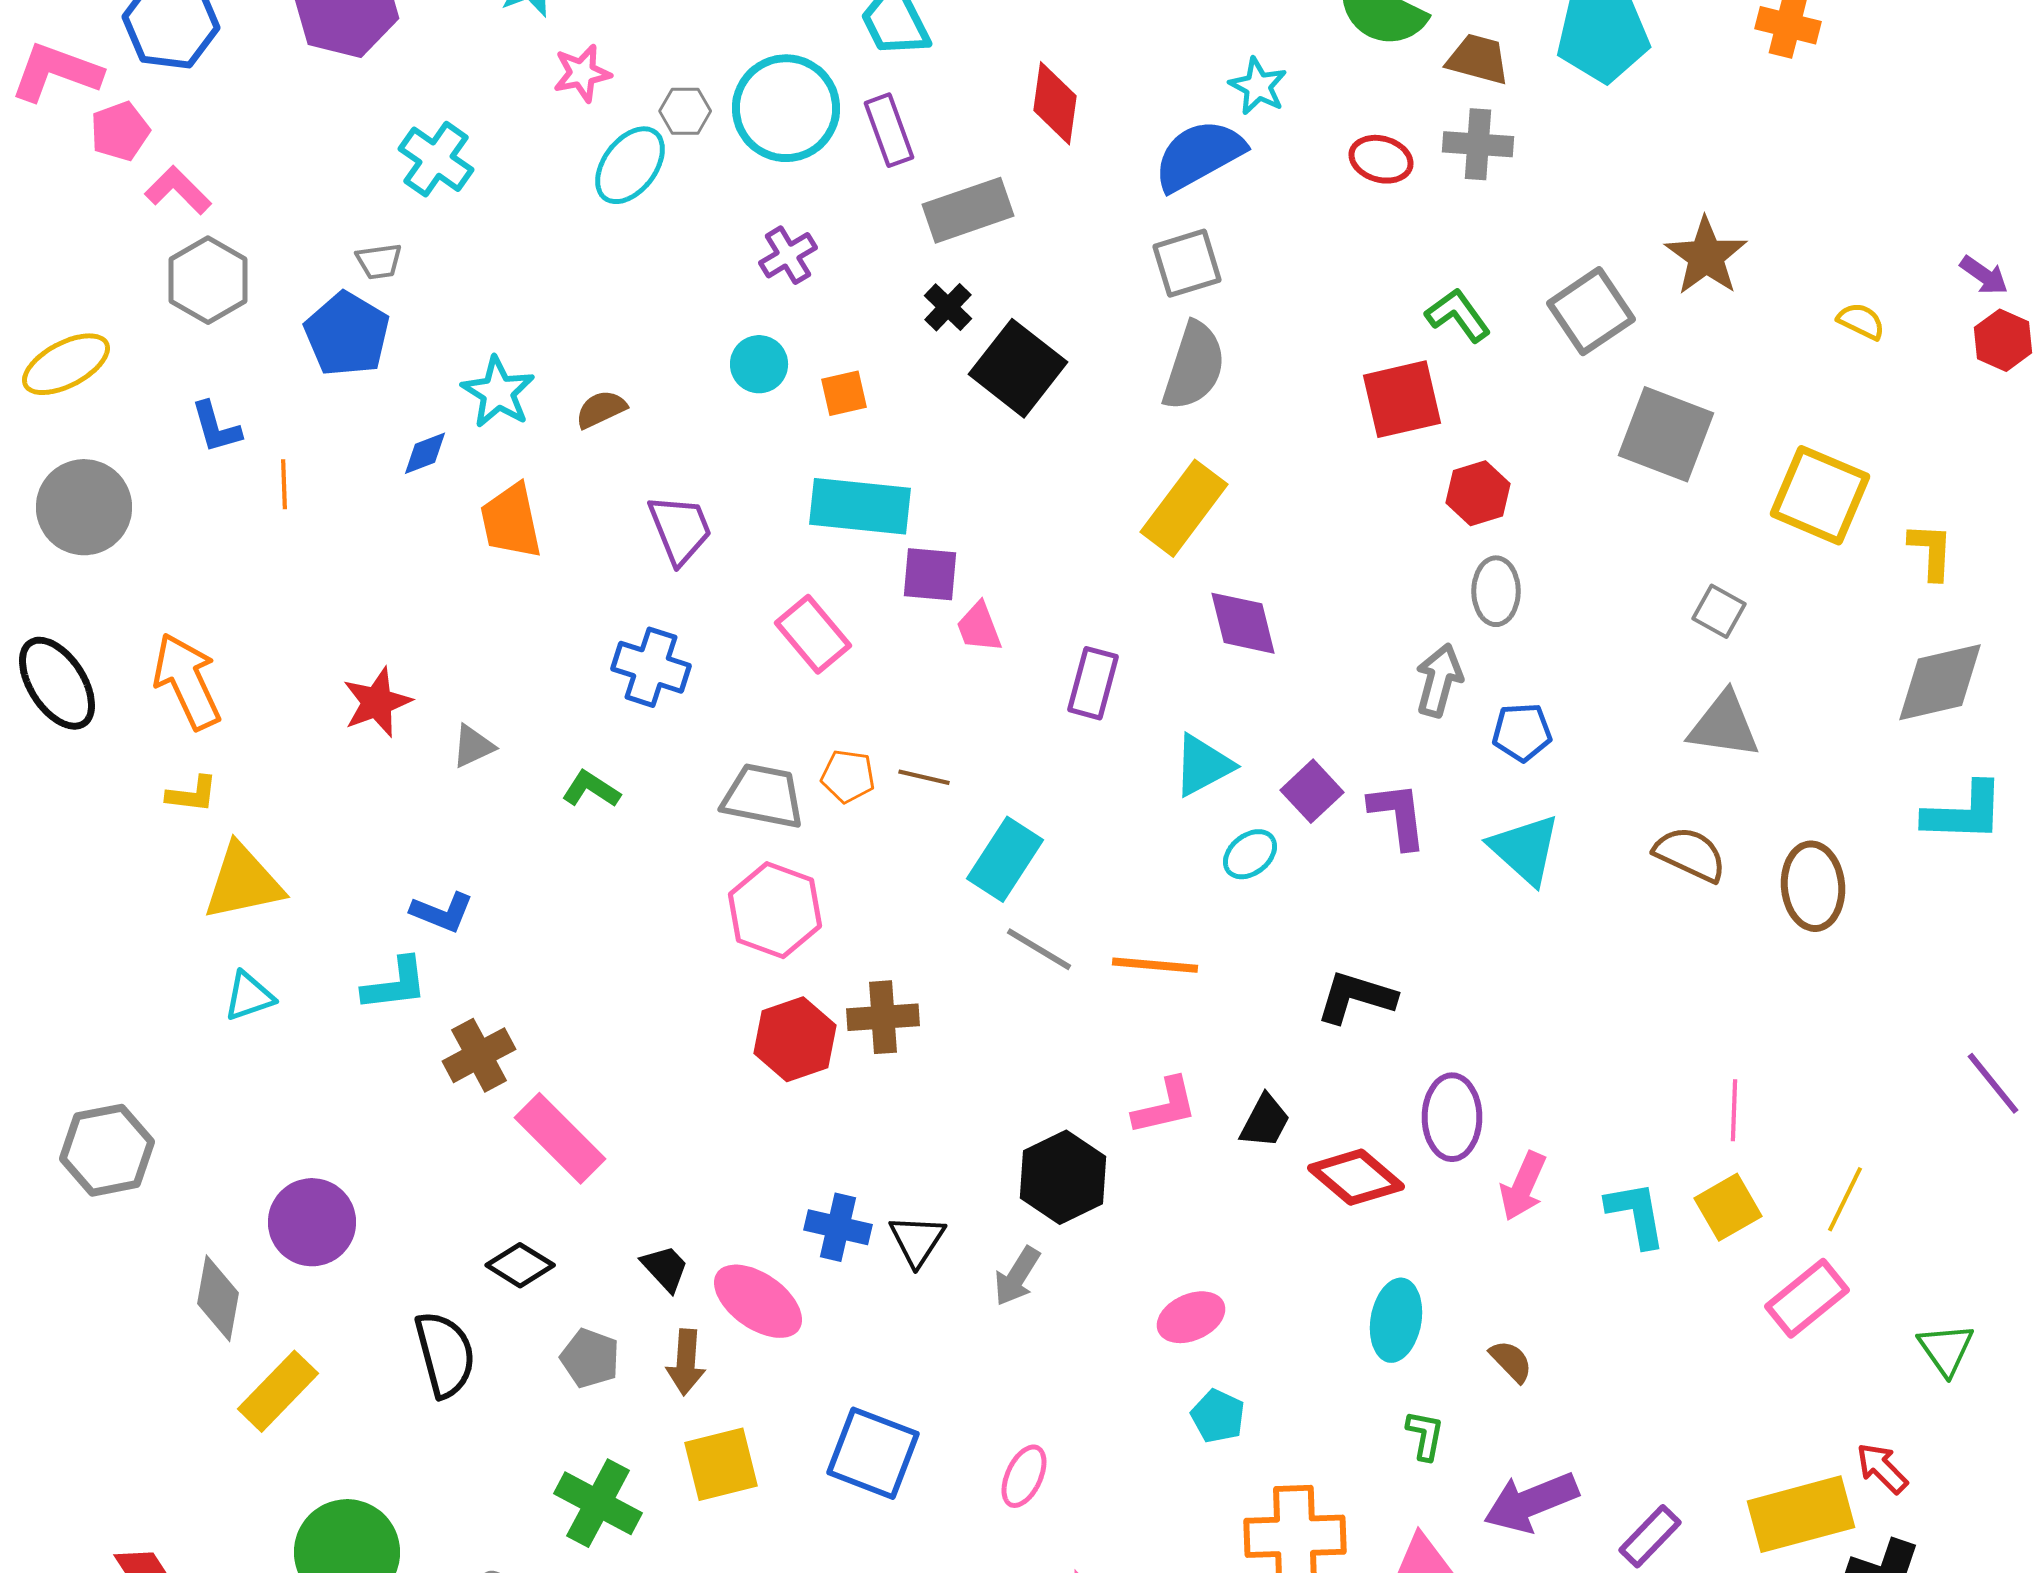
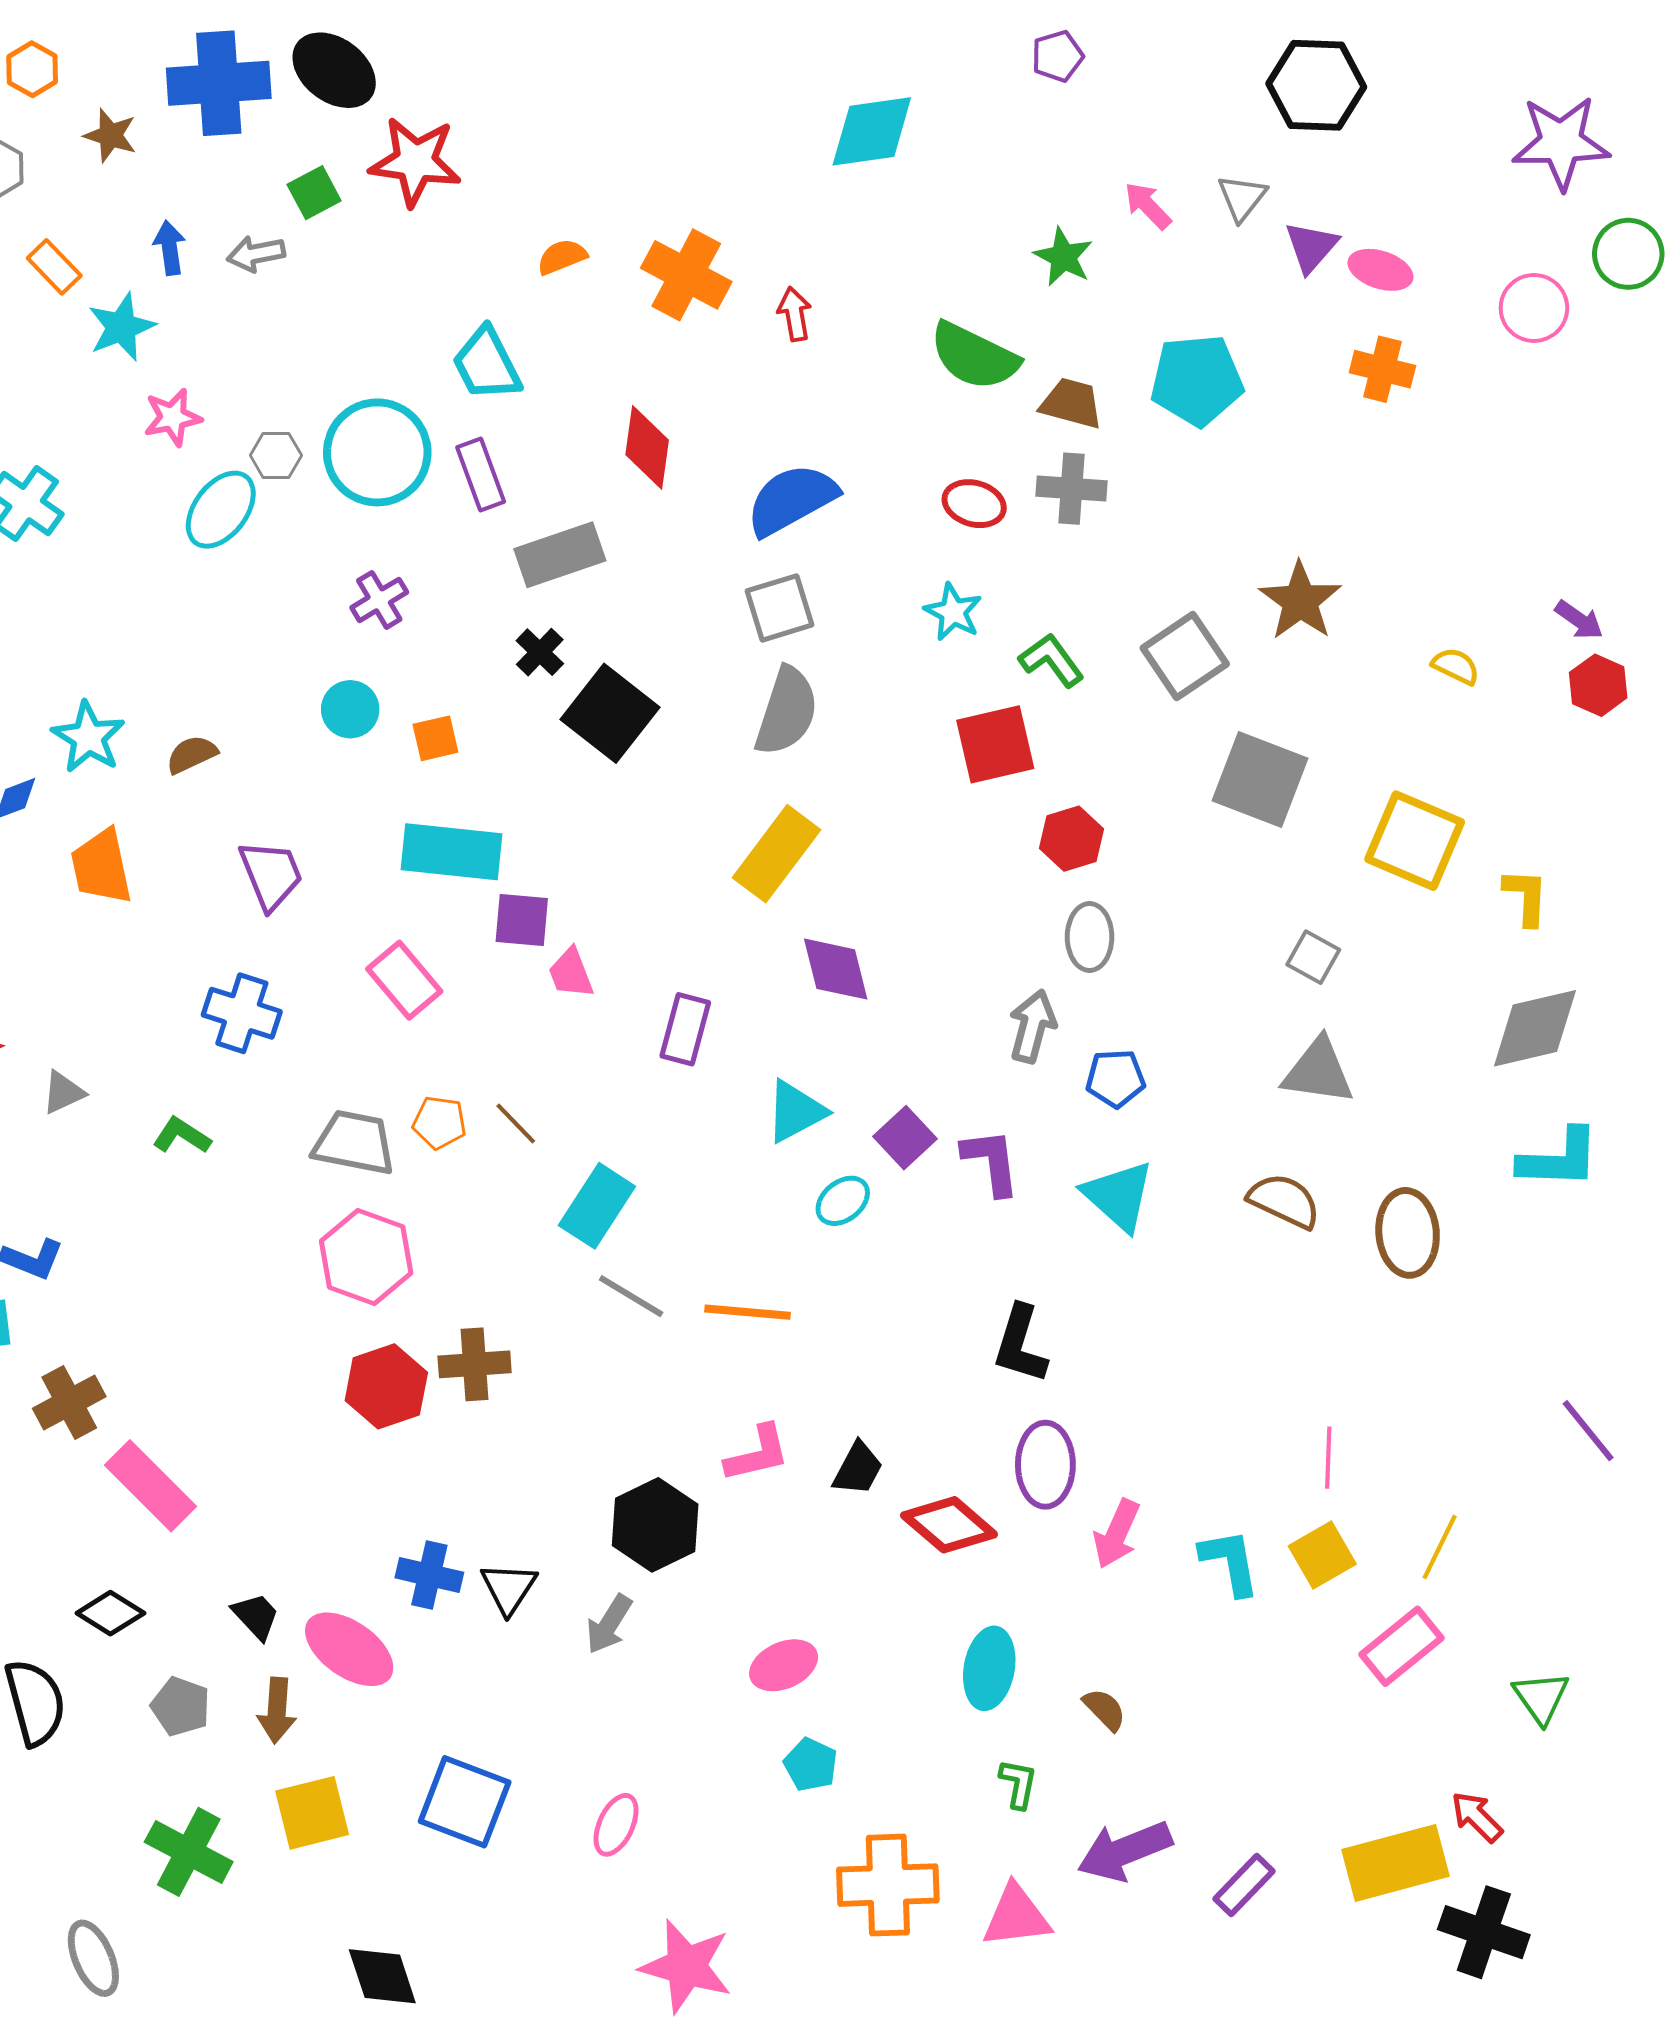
cyan star: (1258, 86) -> (953, 612), moved
brown line: (924, 777) -> (516, 1124), turned 33
black L-shape: (1356, 997) -> (1020, 1344), moved, turned -90

